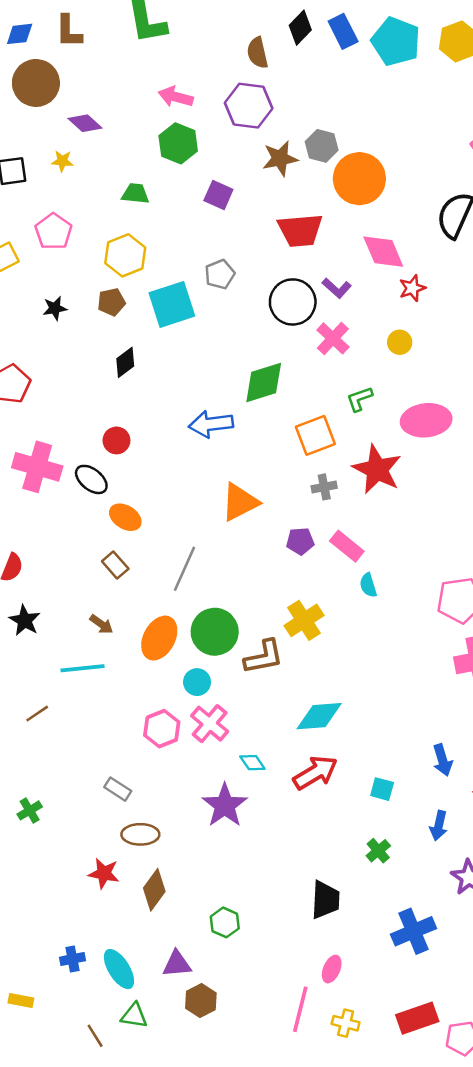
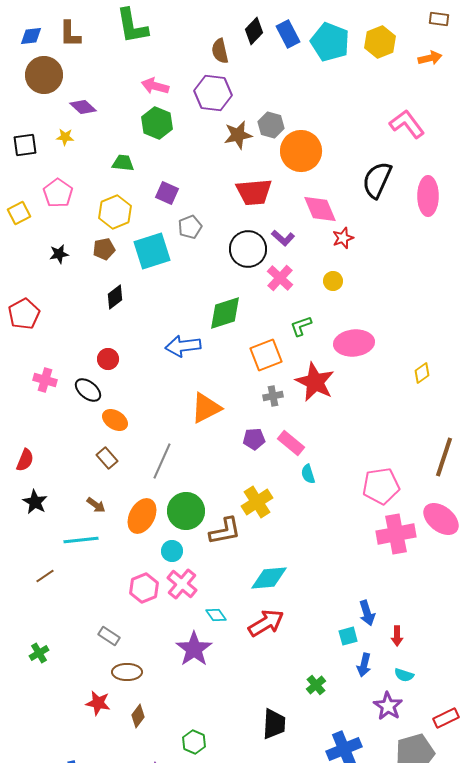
purple square: (218, 195) -> (167, 193), moved
pink cross: (37, 467) -> (45, 380), size x0.6
cyan square: (382, 789) -> (348, 636), moved, turned -30
brown diamond: (154, 890) -> (138, 716), size x0.7

